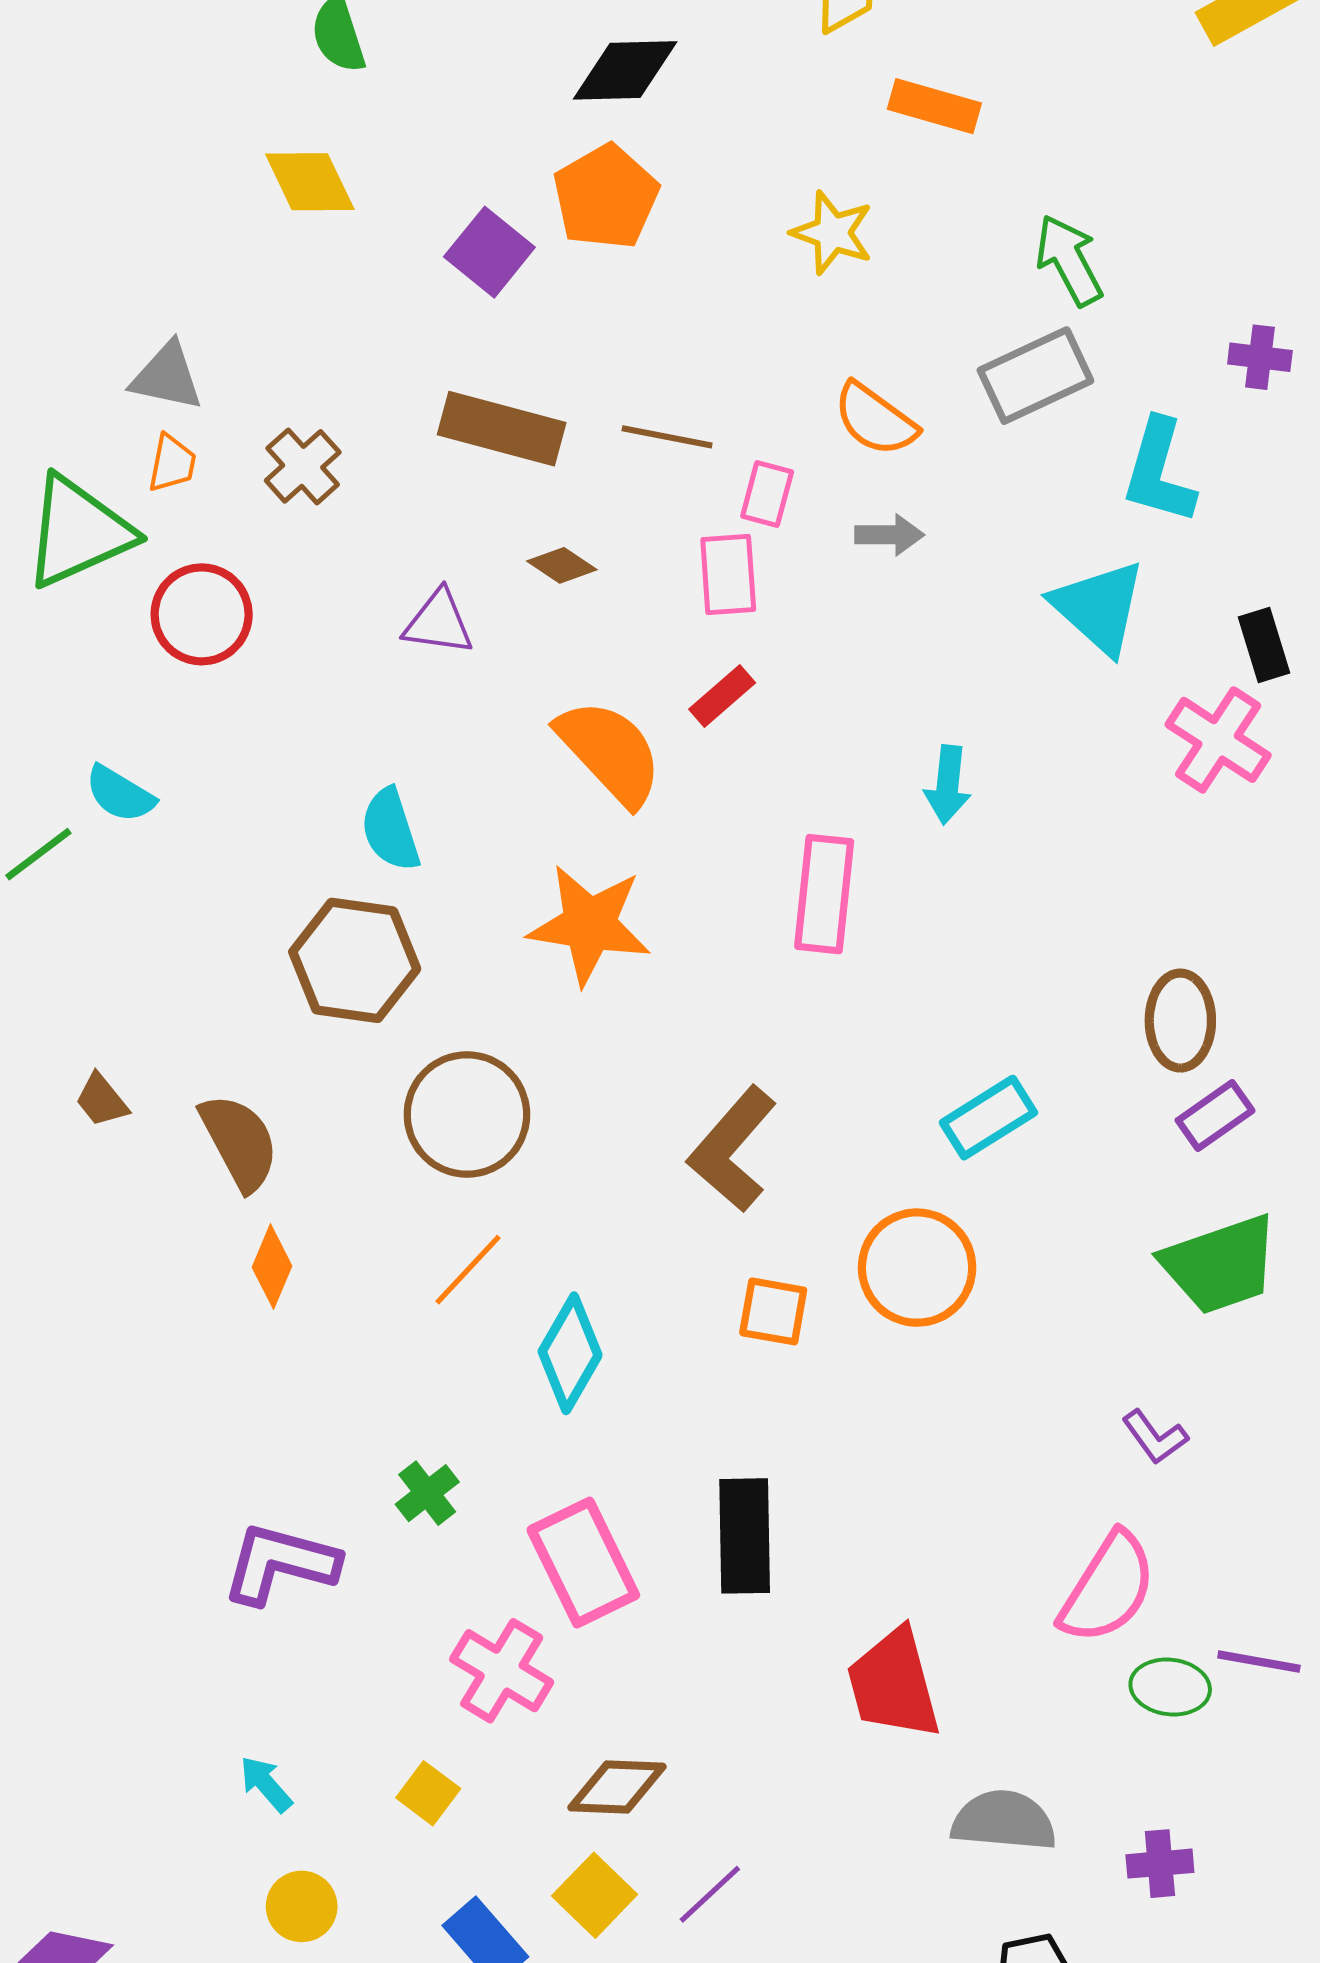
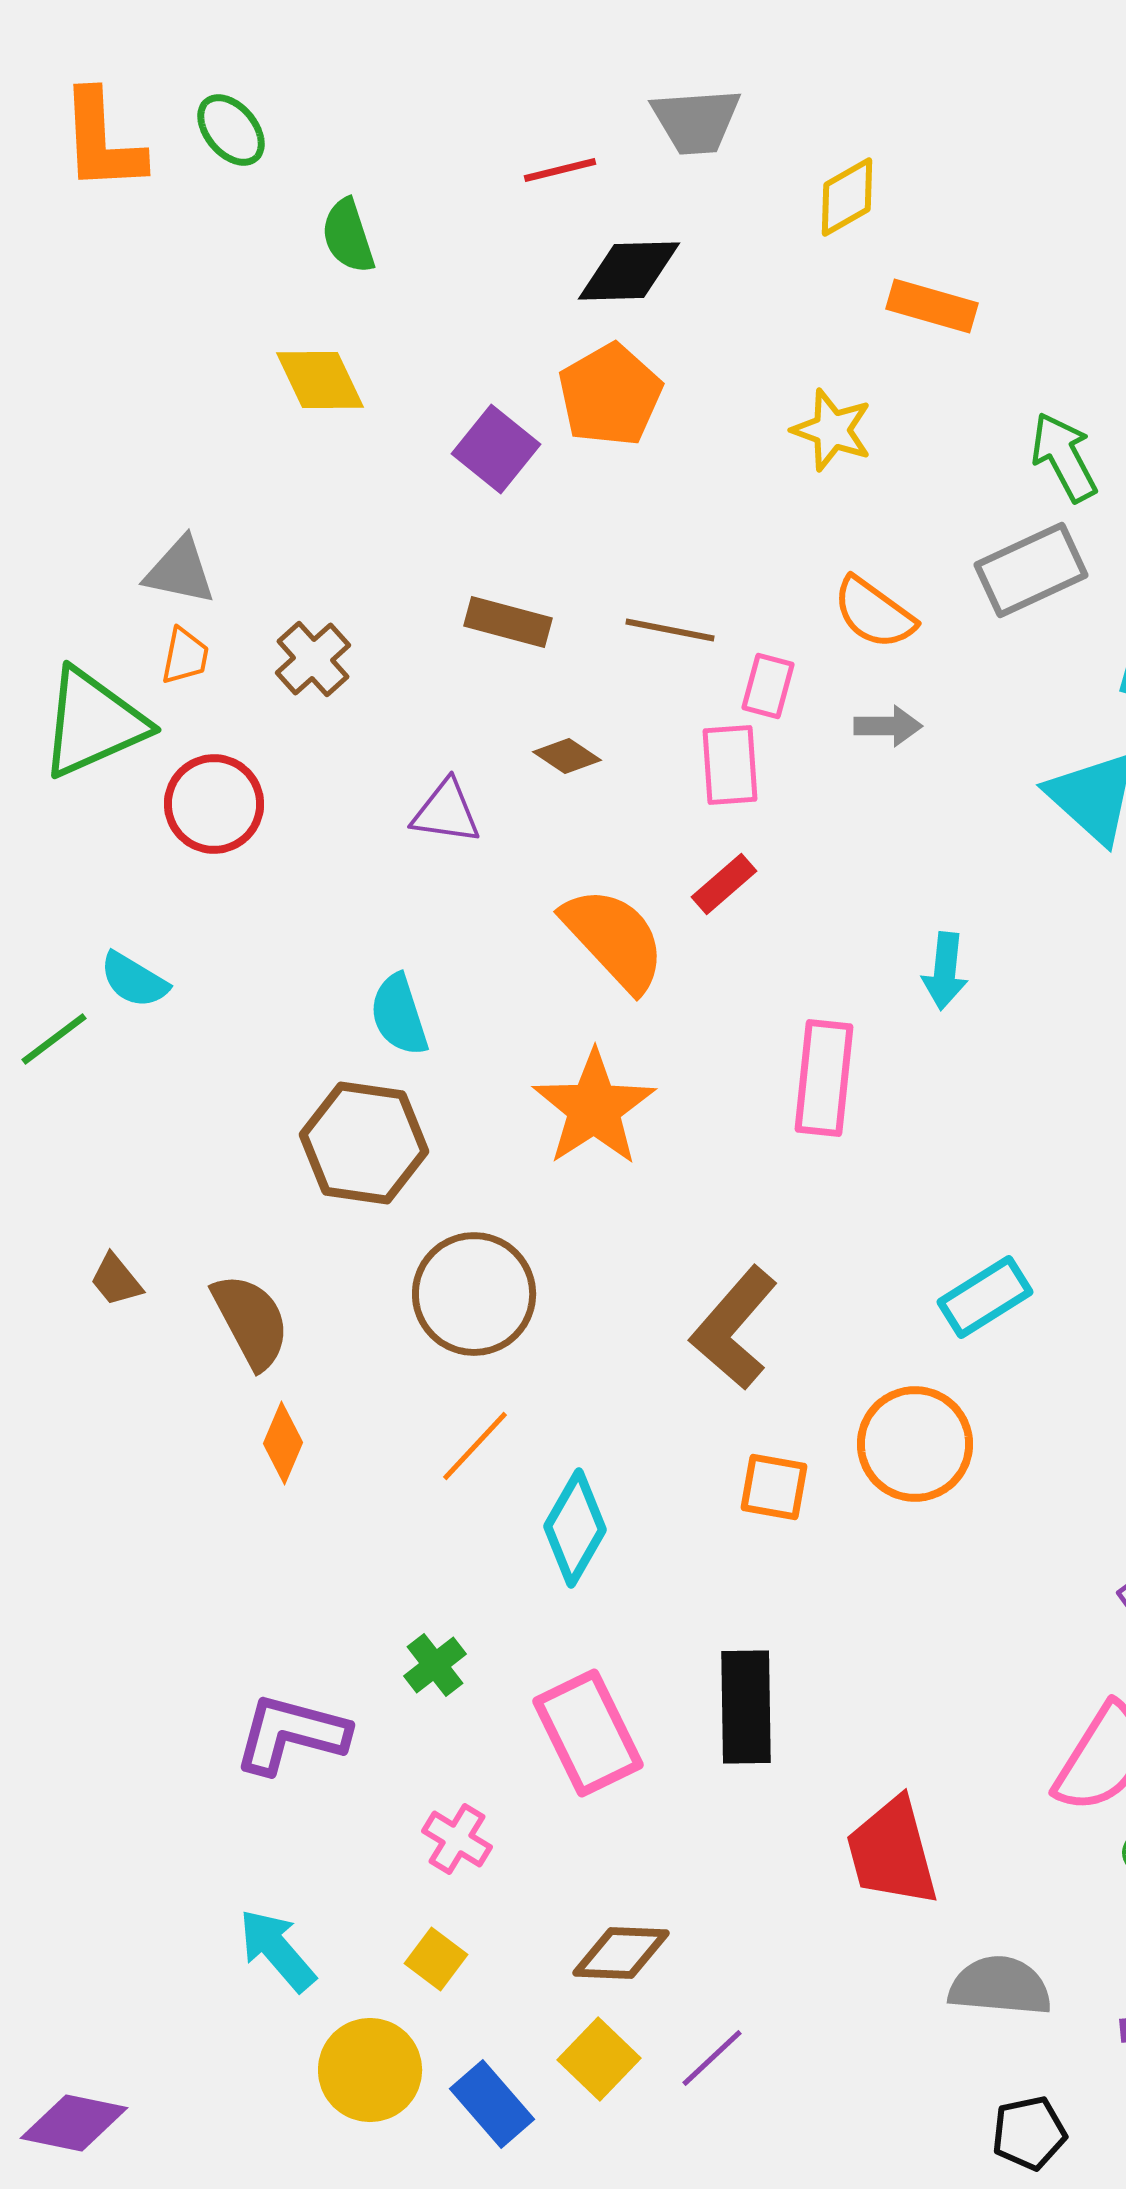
brown rectangle: (502, 429) -> (508, 622), size x0.7
orange star: (589, 925) -> (594, 1108), turned 30
pink cross: (502, 1671) -> (457, 1839), moved, size x0.7
cyan arrow: (266, 1784) -> (277, 1950), size x1.5
yellow circle: (302, 1906) -> (370, 2070), moved, size x1.5

